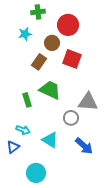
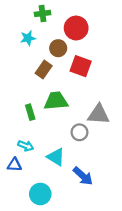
green trapezoid: (50, 90) -> (56, 101), turned -30
blue arrow: (84, 146) -> (83, 176), moved
blue triangle: (13, 147) -> (14, 165), turned 40

